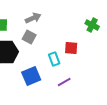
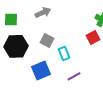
gray square: (29, 37) -> (47, 40), moved
red square: (71, 48) -> (93, 37), moved, turned -32

